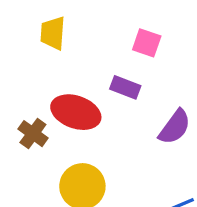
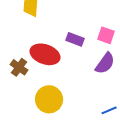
pink square: (147, 43) -> (106, 35), moved

